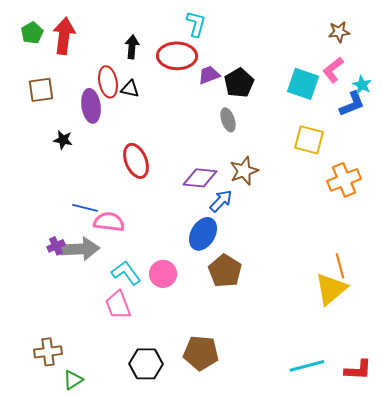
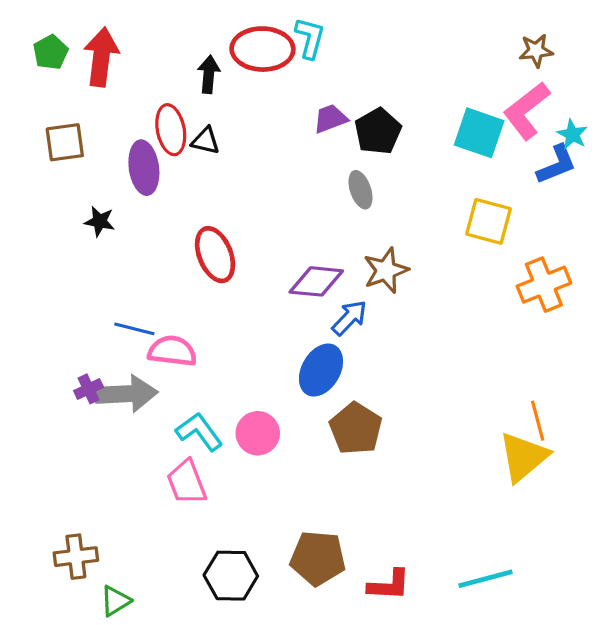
red ellipse: (177, 56) -> (262, 49), moved
pink L-shape: (333, 70) -> (527, 111), size x1.4
red L-shape: (358, 370) -> (389, 585), moved

